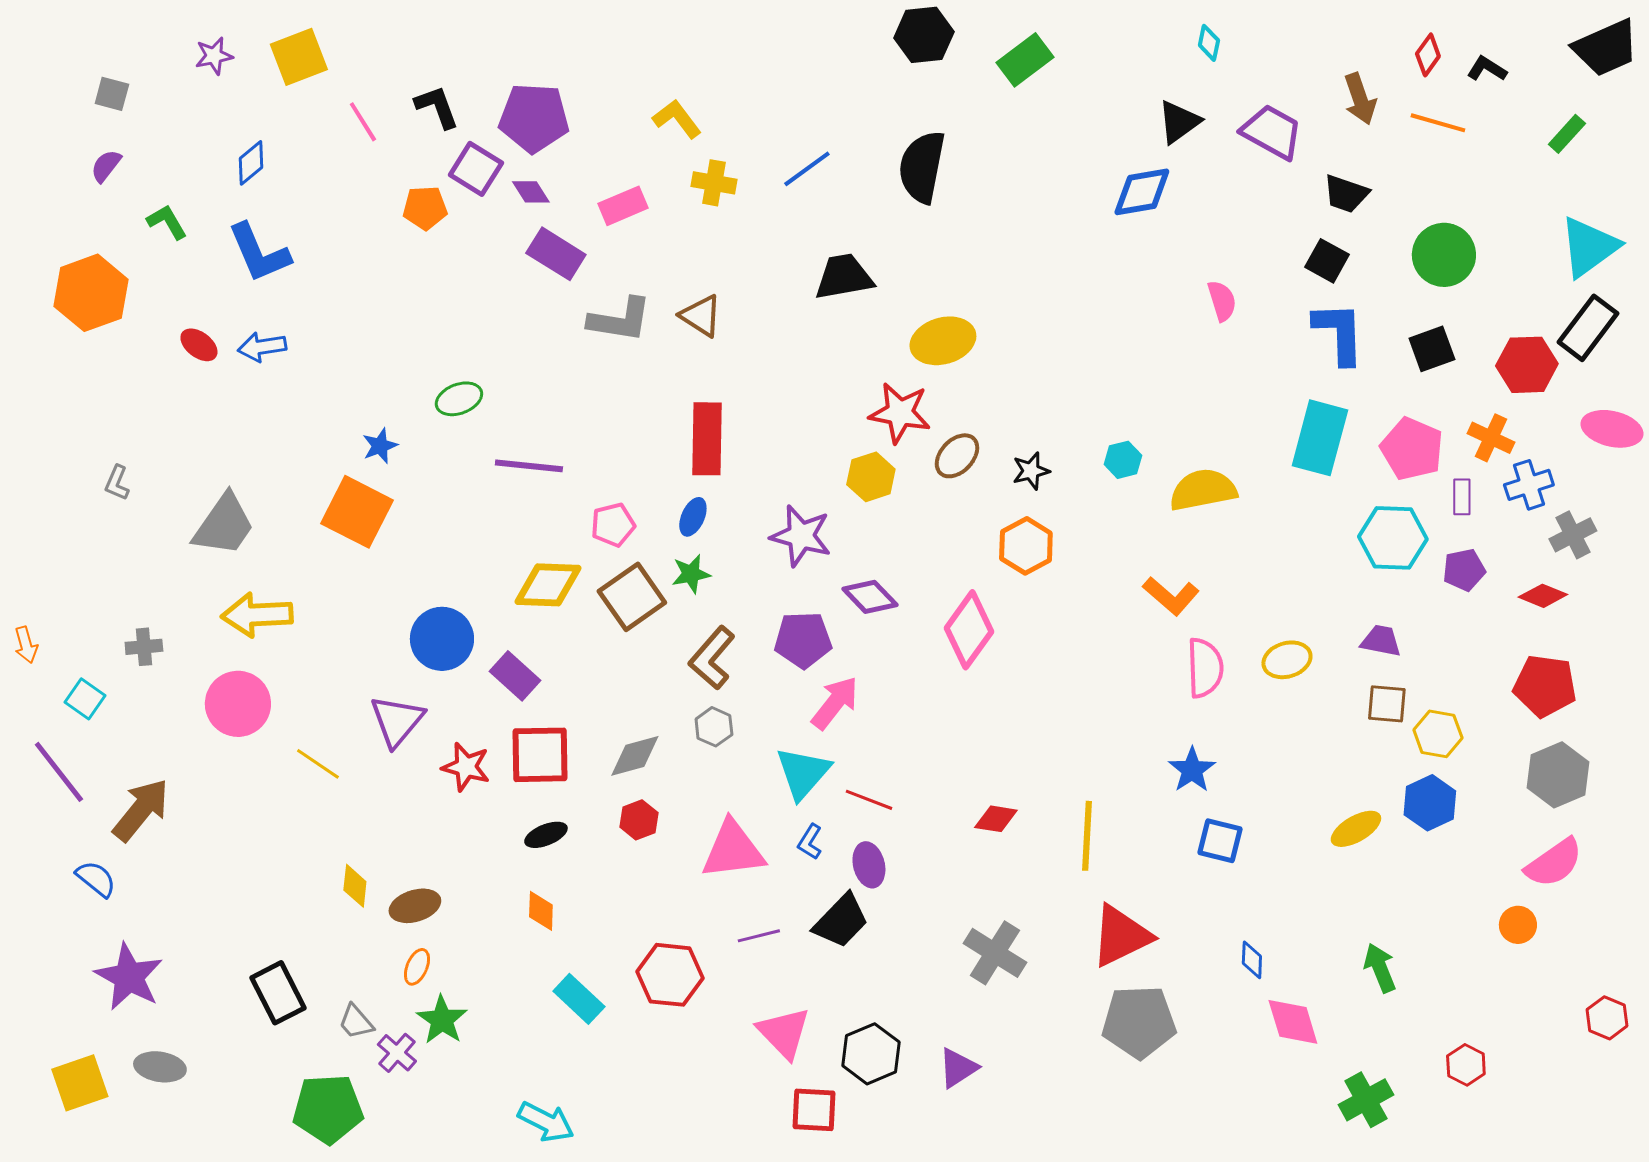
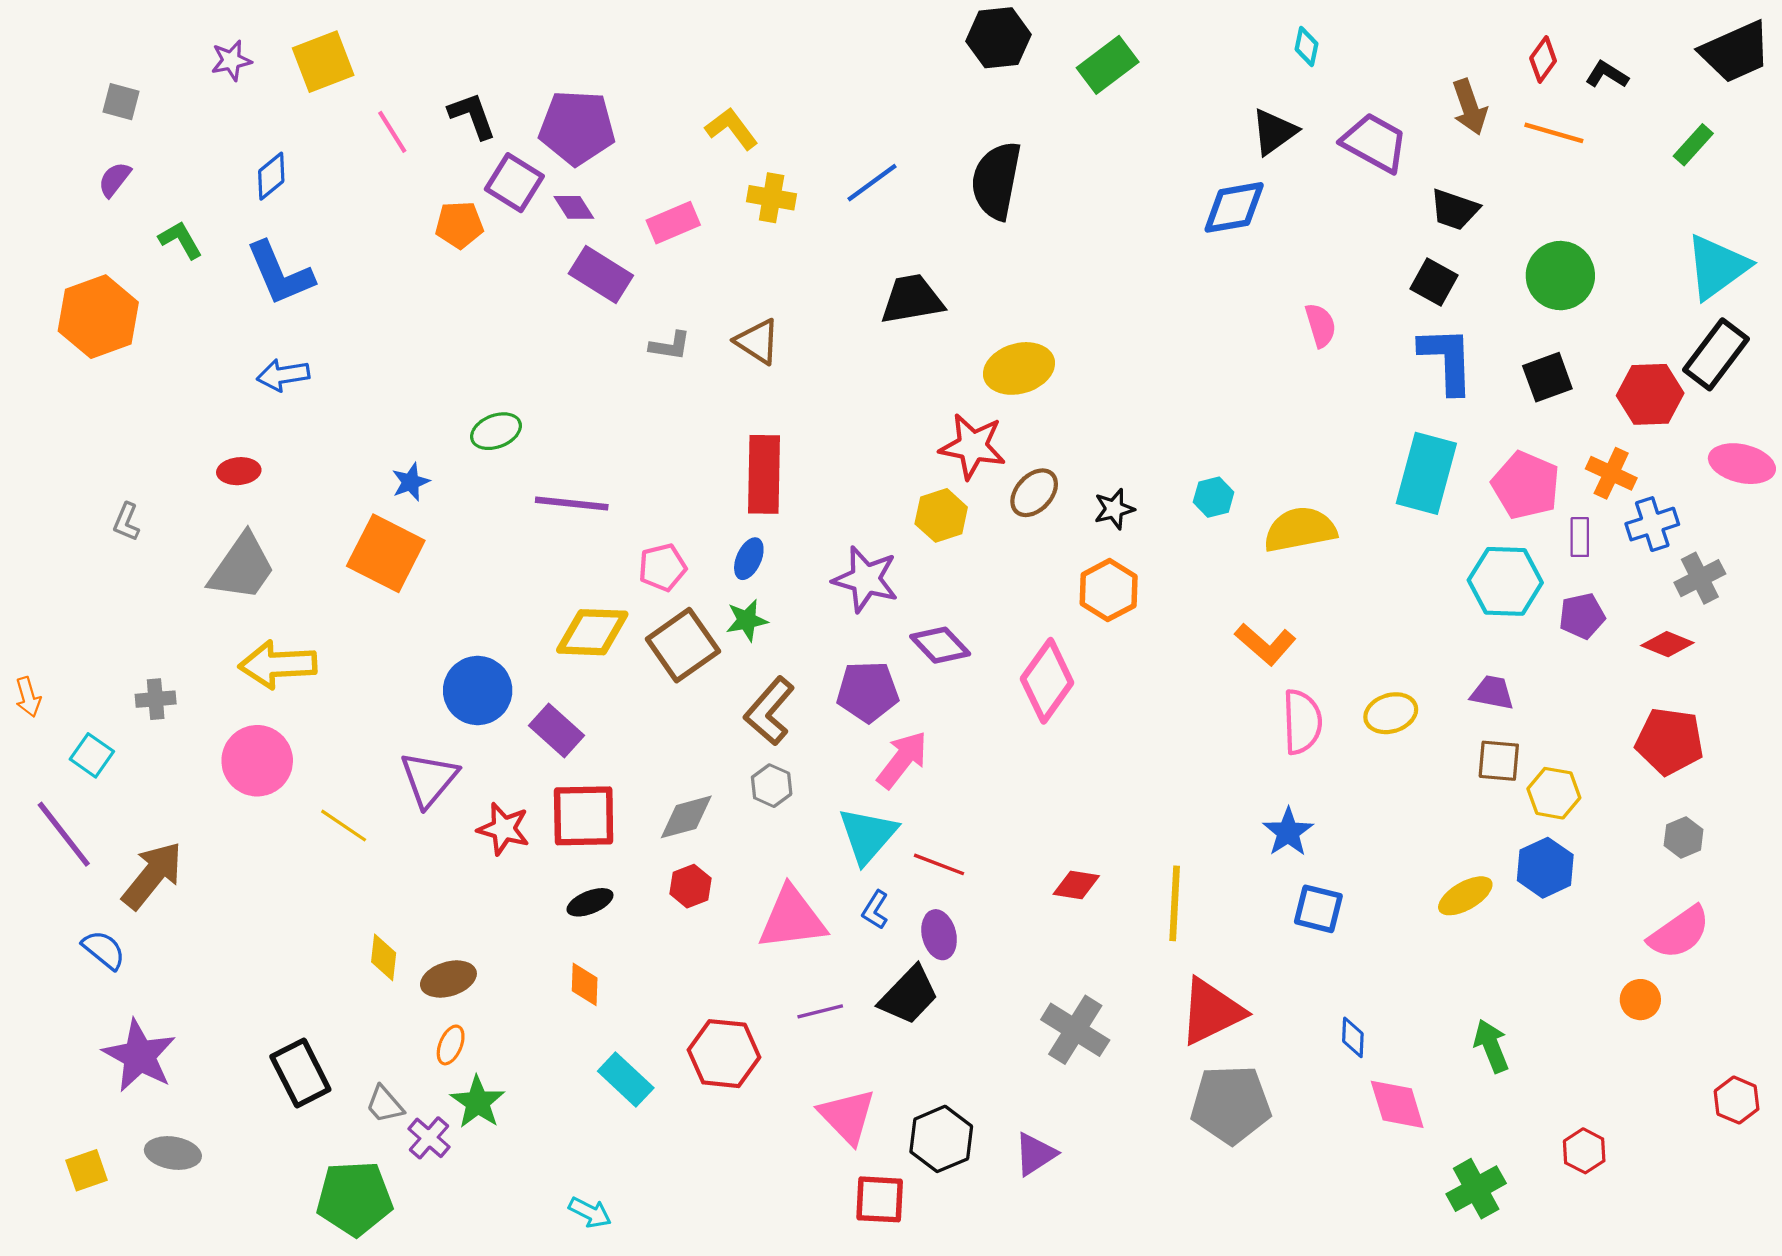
gray L-shape: (620, 320) -> (670, 346), size x0.6
red ellipse: (199, 345) -> (239, 471), moved, turned -42
gray hexagon: (1558, 775) -> (1684, 837), size x0.6
yellow square: (80, 1083) -> (86, 1170), size x0.7
cyan arrow: (546, 1122) -> (590, 1212), size x0.7

